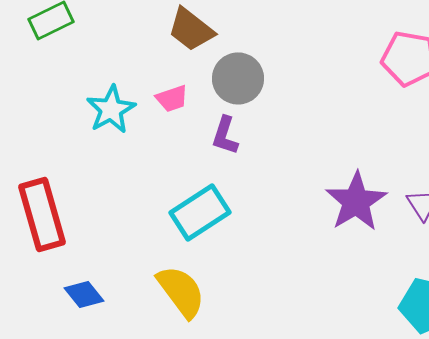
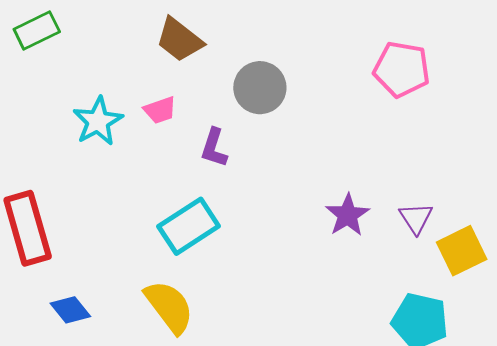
gray circle: (238, 78) -> (260, 88), moved
purple star: (356, 201) -> (348, 215), size x0.7

